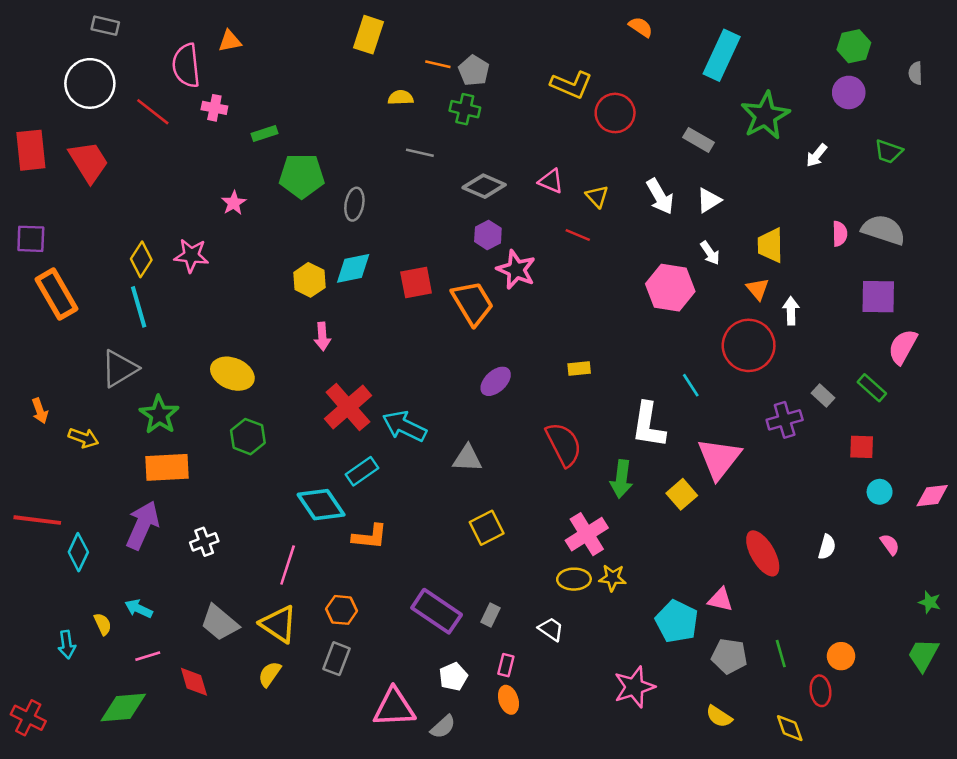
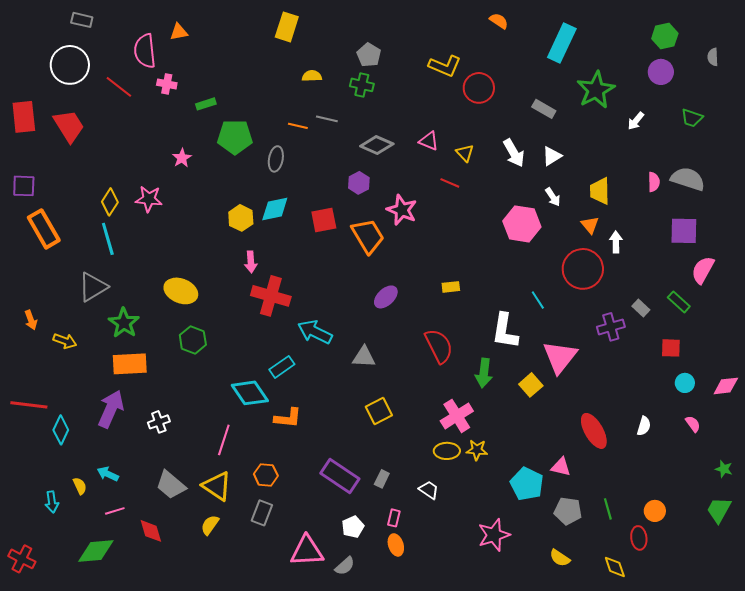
orange line: (438, 64) -> (298, 126), moved
purple hexagon: (488, 235) -> (359, 183), moved
red cross: (348, 407) -> (271, 296), moved, turned -33

